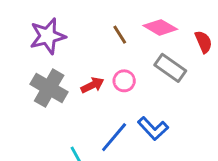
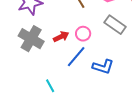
blue L-shape: (153, 128) -> (103, 67), turned -30
blue line: (114, 137) -> (76, 57), moved

